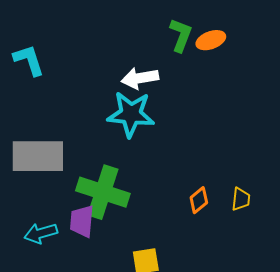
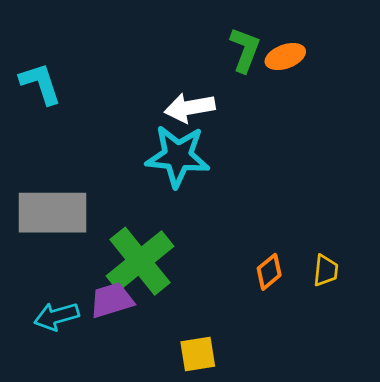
green cross: (103, 192) -> (140, 261), turned 33
purple trapezoid: (82, 221) -> (112, 300), turned 68

